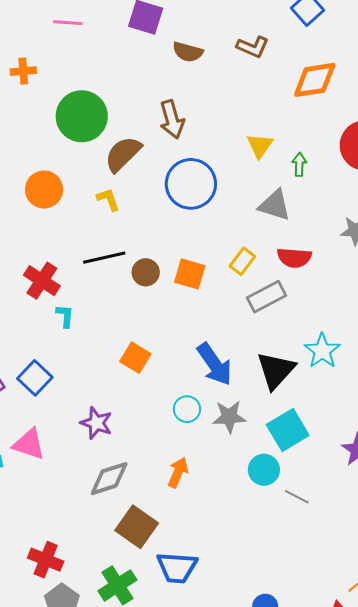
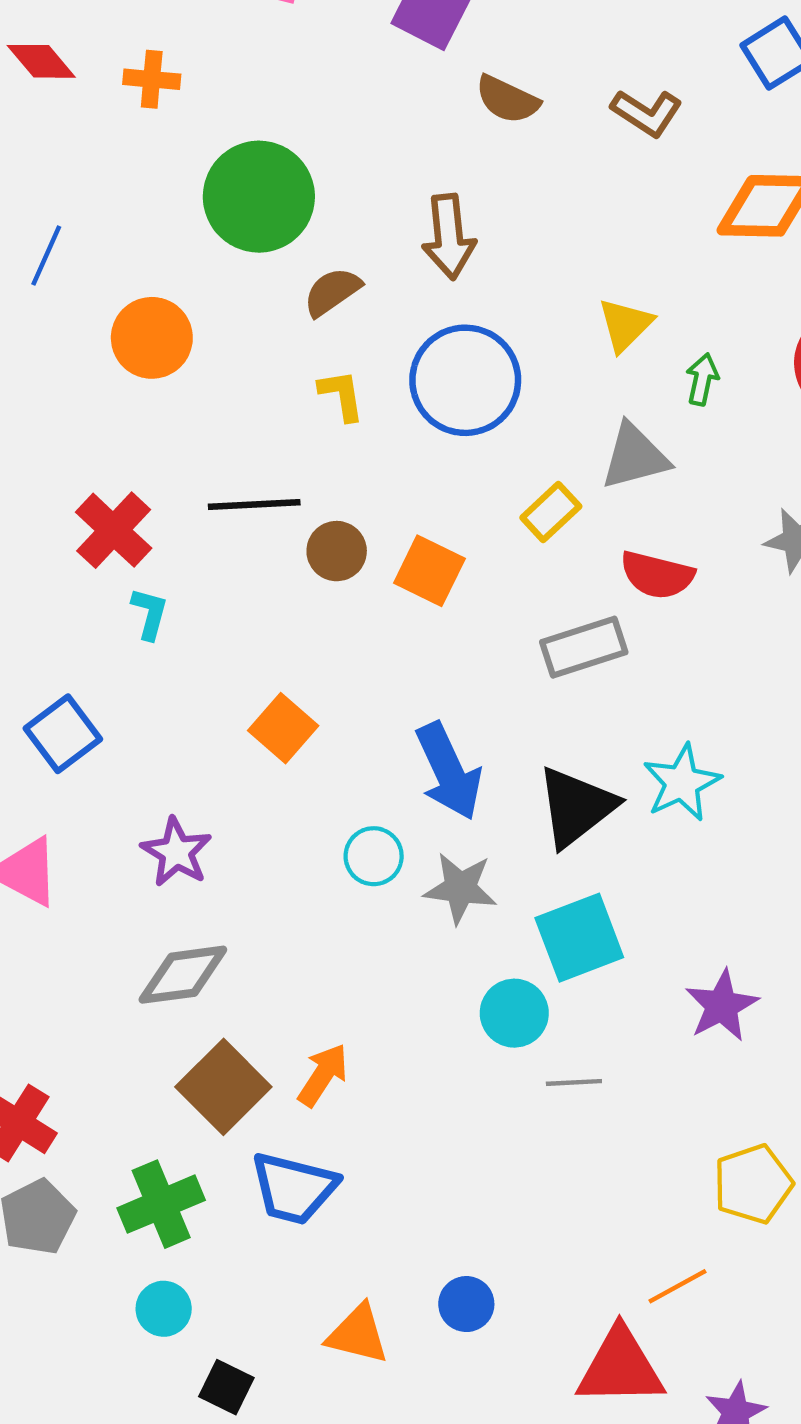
brown semicircle: (123, 154) -> (332, 292), size x0.7
yellow L-shape: (108, 199) -> (341, 395), moved
gray triangle: (275, 205) -> (635, 457), turned -42
yellow rectangle: (242, 261) -> (551, 512), moved
orange arrow: (178, 472) -> (323, 1075), moved
gray line: (297, 497) -> (574, 1082), turned -40

